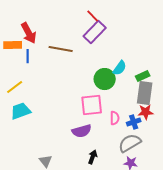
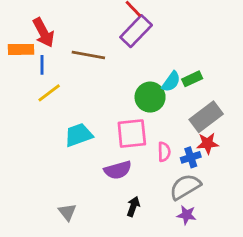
green rectangle: (143, 76) -> (192, 79), moved
yellow line: (15, 87) -> (49, 93), moved
gray rectangle: (145, 93) -> (206, 117), turned 45
cyan trapezoid: (21, 111) -> (79, 135), moved

